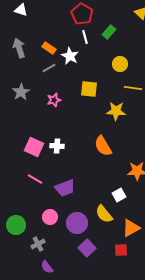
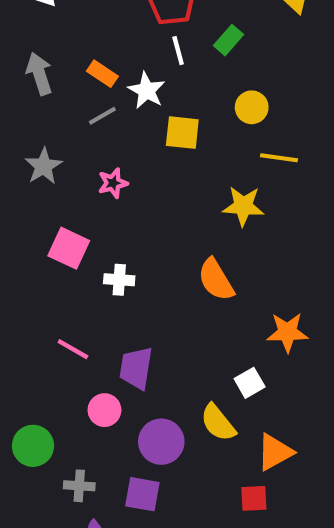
yellow square: (89, 89) -> (182, 133), moved
pink square: (34, 147) -> (69, 248), moved
purple trapezoid: (65, 188) -> (136, 368), turned 120
pink circle: (50, 217) -> (104, 410), moved
gray cross: (38, 244) -> (79, 486), turned 32
purple square: (87, 248) -> (142, 494), moved, turned -36

